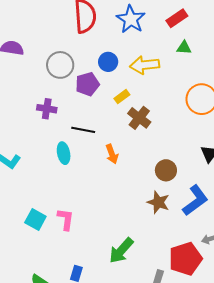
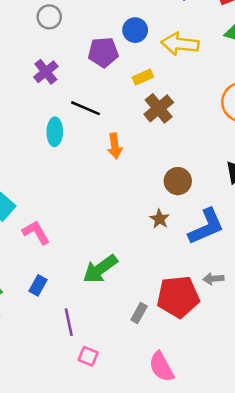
gray circle: (60, 65) -> (49, 17), moved, size x0.7
purple cross: (47, 109) -> (46, 72), turned 30
brown star: (158, 202) -> (160, 219), size x0.7
pink L-shape: (66, 219) -> (36, 232), moved, turned -50

